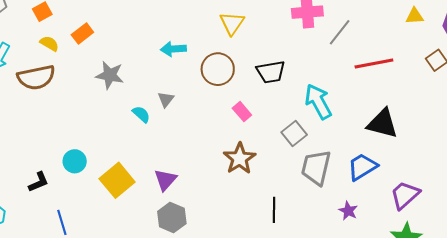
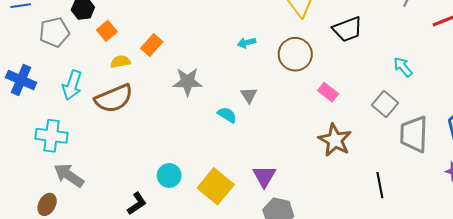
yellow semicircle: (49, 43) -> (120, 62), turned -30
cyan arrow: (173, 49) -> (247, 43), size x0.7
black trapezoid: (271, 72) -> (347, 29), moved
cyan arrow: (318, 102) -> (403, 67), size x0.6

